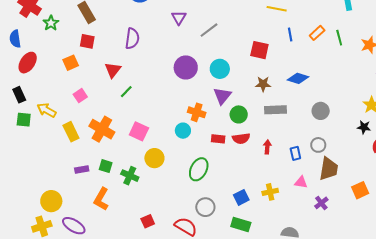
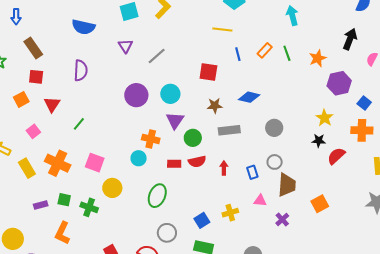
red triangle: (113, 70) -> (52, 104), moved

